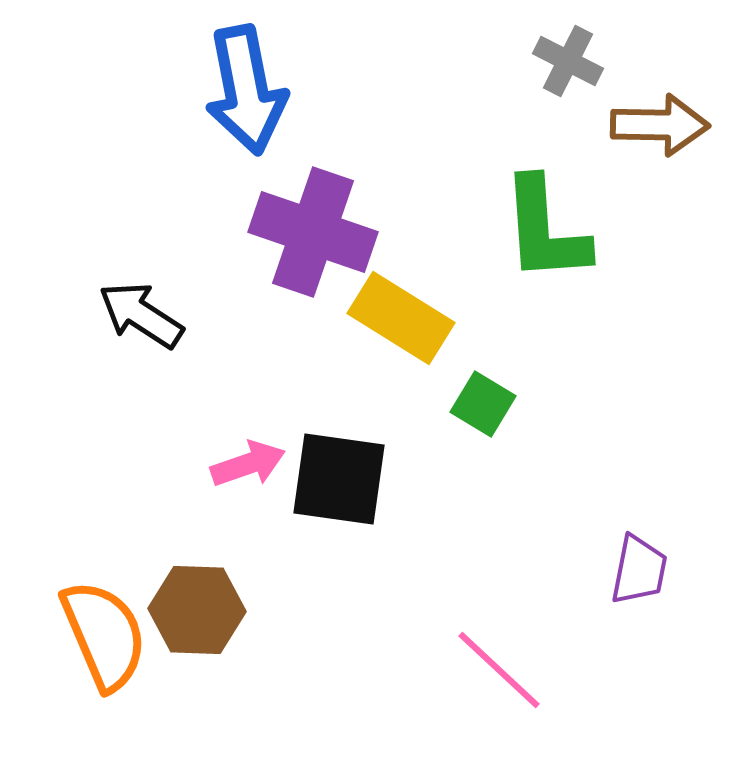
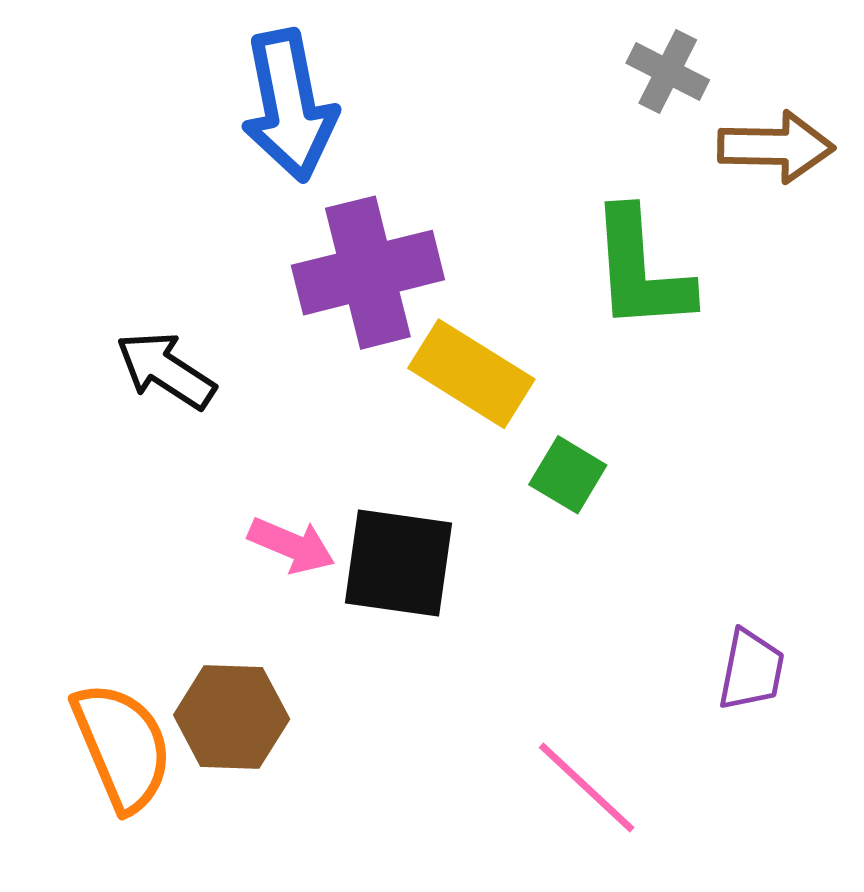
purple cross: (313, 232) -> (368, 273), turned -33
pink arrow: (248, 464) -> (291, 545), turned 42

